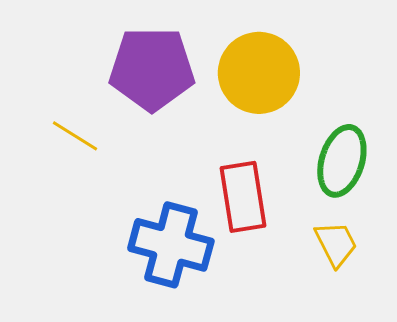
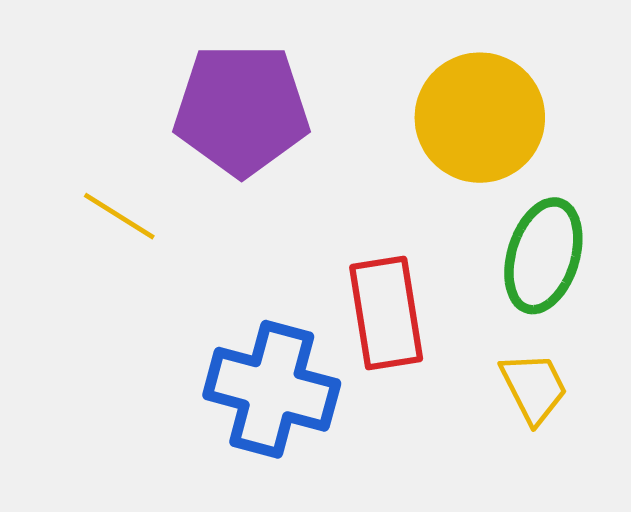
yellow circle: (259, 73) -> (480, 118), moved

